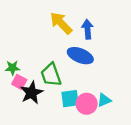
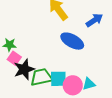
blue arrow: (87, 29) -> (94, 20), moved, turned 54
green trapezoid: (51, 75) -> (41, 77), moved, turned 90

